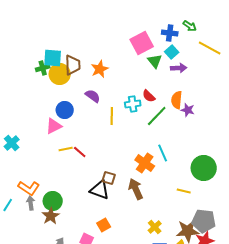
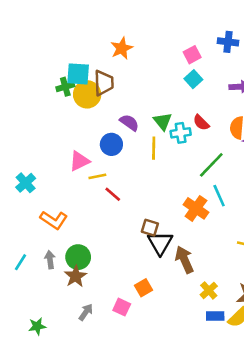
pink square: (142, 43) -> (192, 55), size x0.6
cyan square: (172, 52) -> (193, 79), moved
green triangle: (155, 61) -> (163, 121), moved
orange star: (100, 69) -> (122, 48), moved
blue circle: (65, 110) -> (111, 144), moved
green line: (157, 116) -> (211, 165), moved
yellow line: (66, 149) -> (97, 176), moved
orange L-shape: (29, 188) -> (54, 220), moved
brown arrow: (136, 189) -> (184, 260), moved
black triangle: (100, 190) -> (160, 243), moved, turned 40

